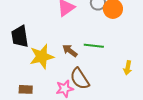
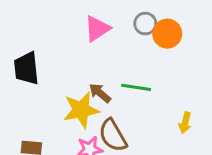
yellow star: (42, 57) -> (81, 110), moved

